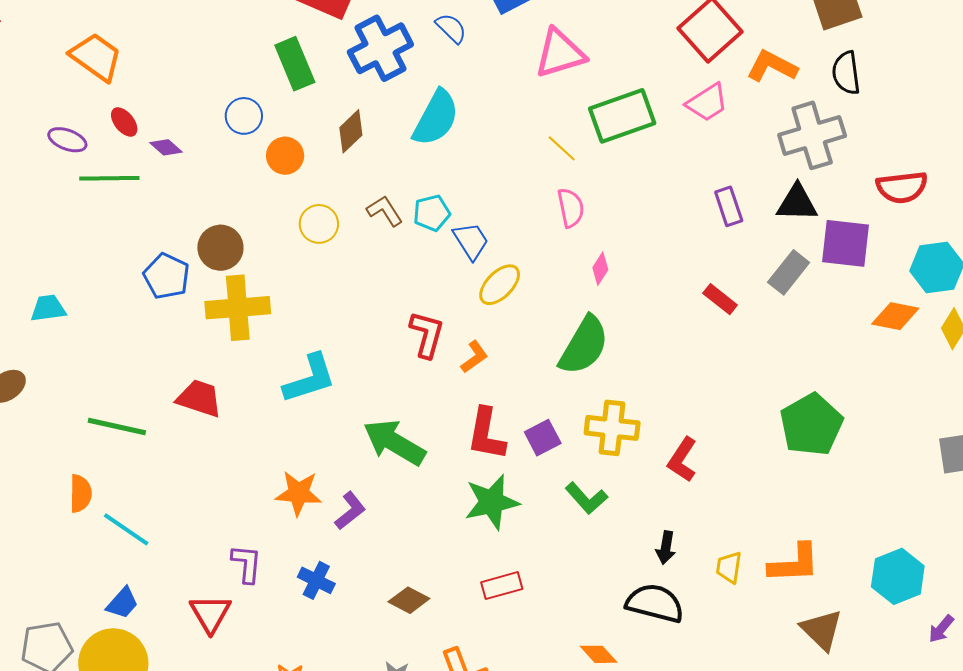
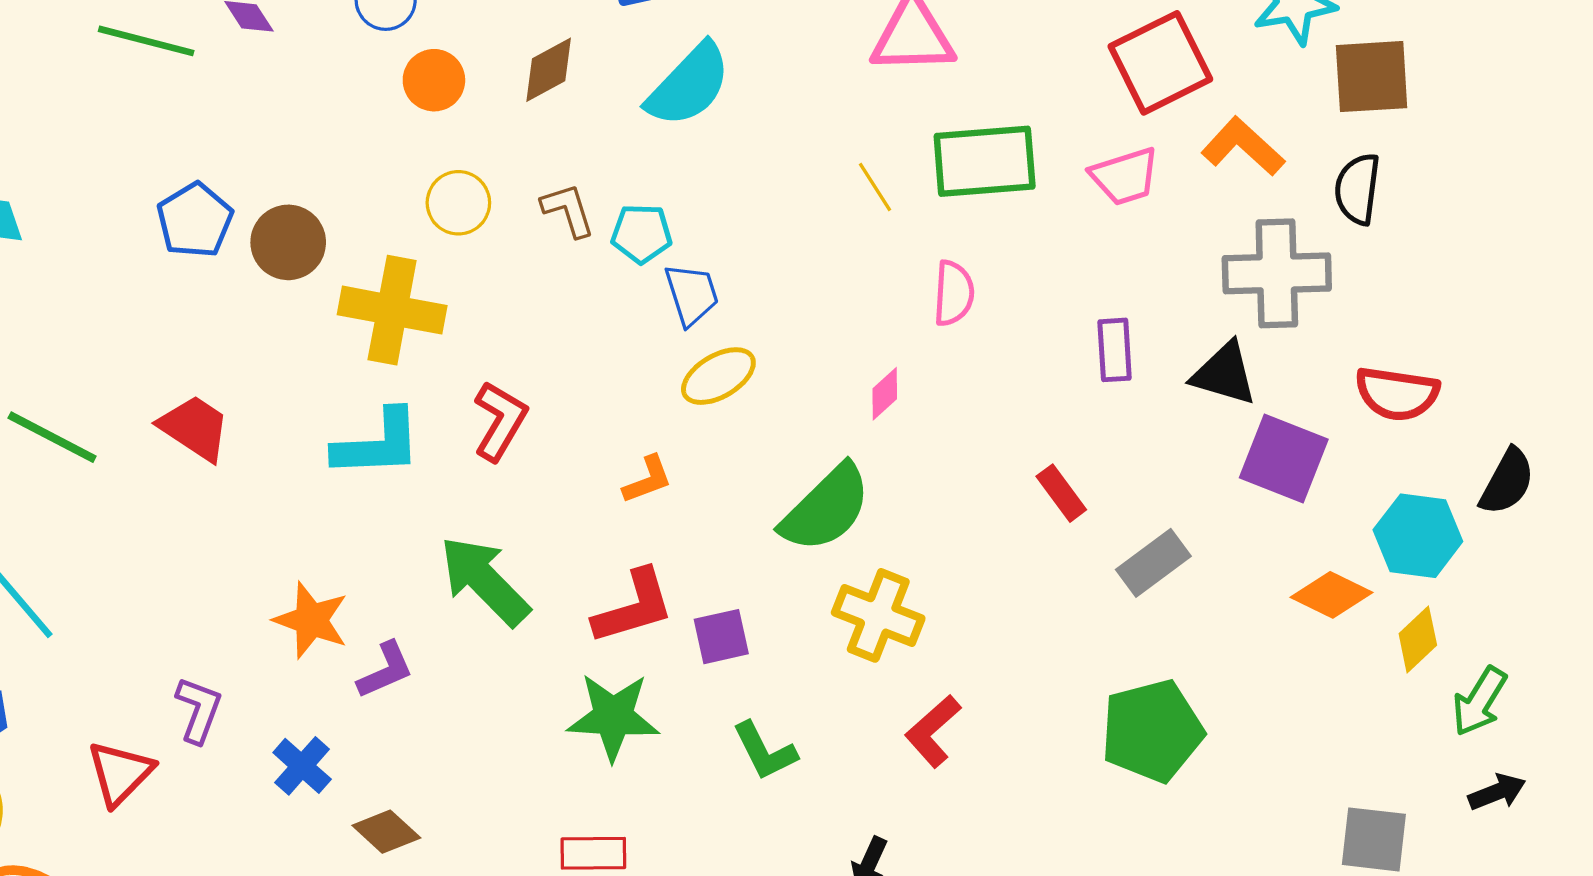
pink semicircle: (571, 208) -> (954, 293), moved
brown circle: (220, 248) -> (288, 242), moved
gray rectangle: (789, 272) -> (1153, 563), moved
yellow cross: (238, 308) -> (392, 310), moved
red L-shape: (427, 334) -> (500, 421), moved
yellow cross: (612, 428) -> (878, 615), moved
red L-shape: (486, 434) -> (634, 607), turned -132
brown diamond: (409, 600) -> (386, 832), moved

